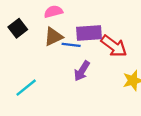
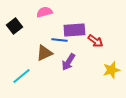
brown triangle: (53, 37) -> (44, 53), moved
red arrow: (114, 46) -> (95, 41), size x0.7

